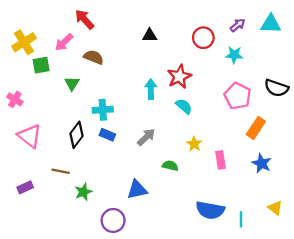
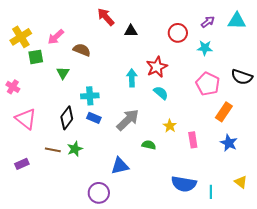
red arrow: (85, 19) -> (106, 17), moved
gray arrow: (146, 137) -> (128, 120), size x1.4
green star: (83, 192) -> (75, 149), moved

